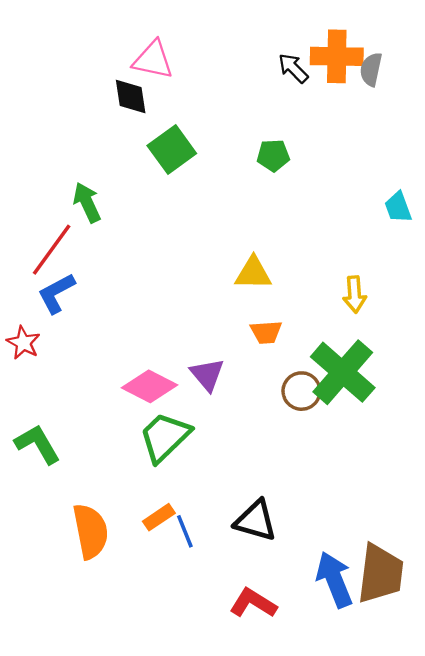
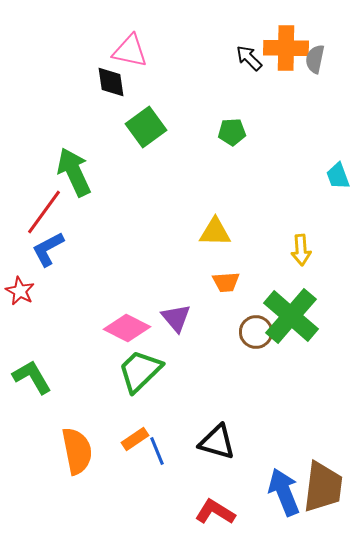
green arrow: (87, 203) -> (74, 172), size x1.4

